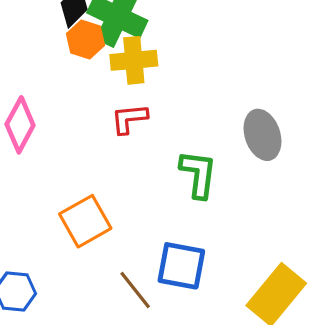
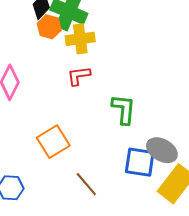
gray ellipse: (263, 135) -> (162, 150), moved, turned -40
blue square: (181, 266) -> (140, 162), moved

